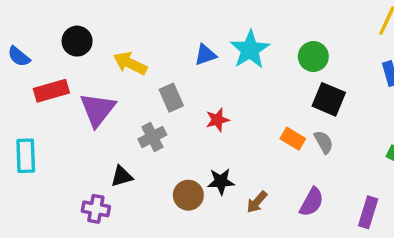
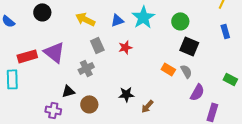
yellow arrow: (130, 63) -> (85, 19), moved
red rectangle: (51, 91) -> (27, 56), moved
purple triangle: (98, 110) -> (54, 52), turned -30
red star: (217, 120) -> (125, 47), moved
brown circle: (188, 195) -> (89, 104), moved
purple semicircle: (312, 202) -> (197, 92), moved

